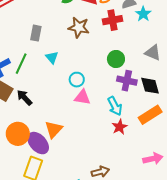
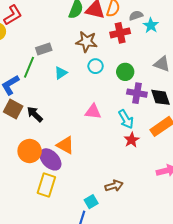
gray rectangle: (36, 33) -> (44, 49), turned 63
cyan triangle: (52, 57) -> (61, 73), turned 40
green line: (21, 64) -> (29, 67), moved
cyan circle: (77, 80) -> (96, 66), moved
orange triangle: (54, 129) -> (65, 145), turned -42

